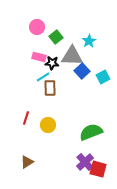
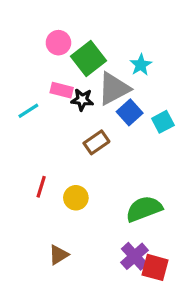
green square: (56, 37) -> (89, 58), size x1.5
gray triangle: (72, 56) -> (114, 89), turned -30
cyan line: (43, 77) -> (28, 111), moved
brown rectangle: (50, 88) -> (96, 142), moved, turned 56
brown triangle: (27, 162) -> (58, 255), moved

